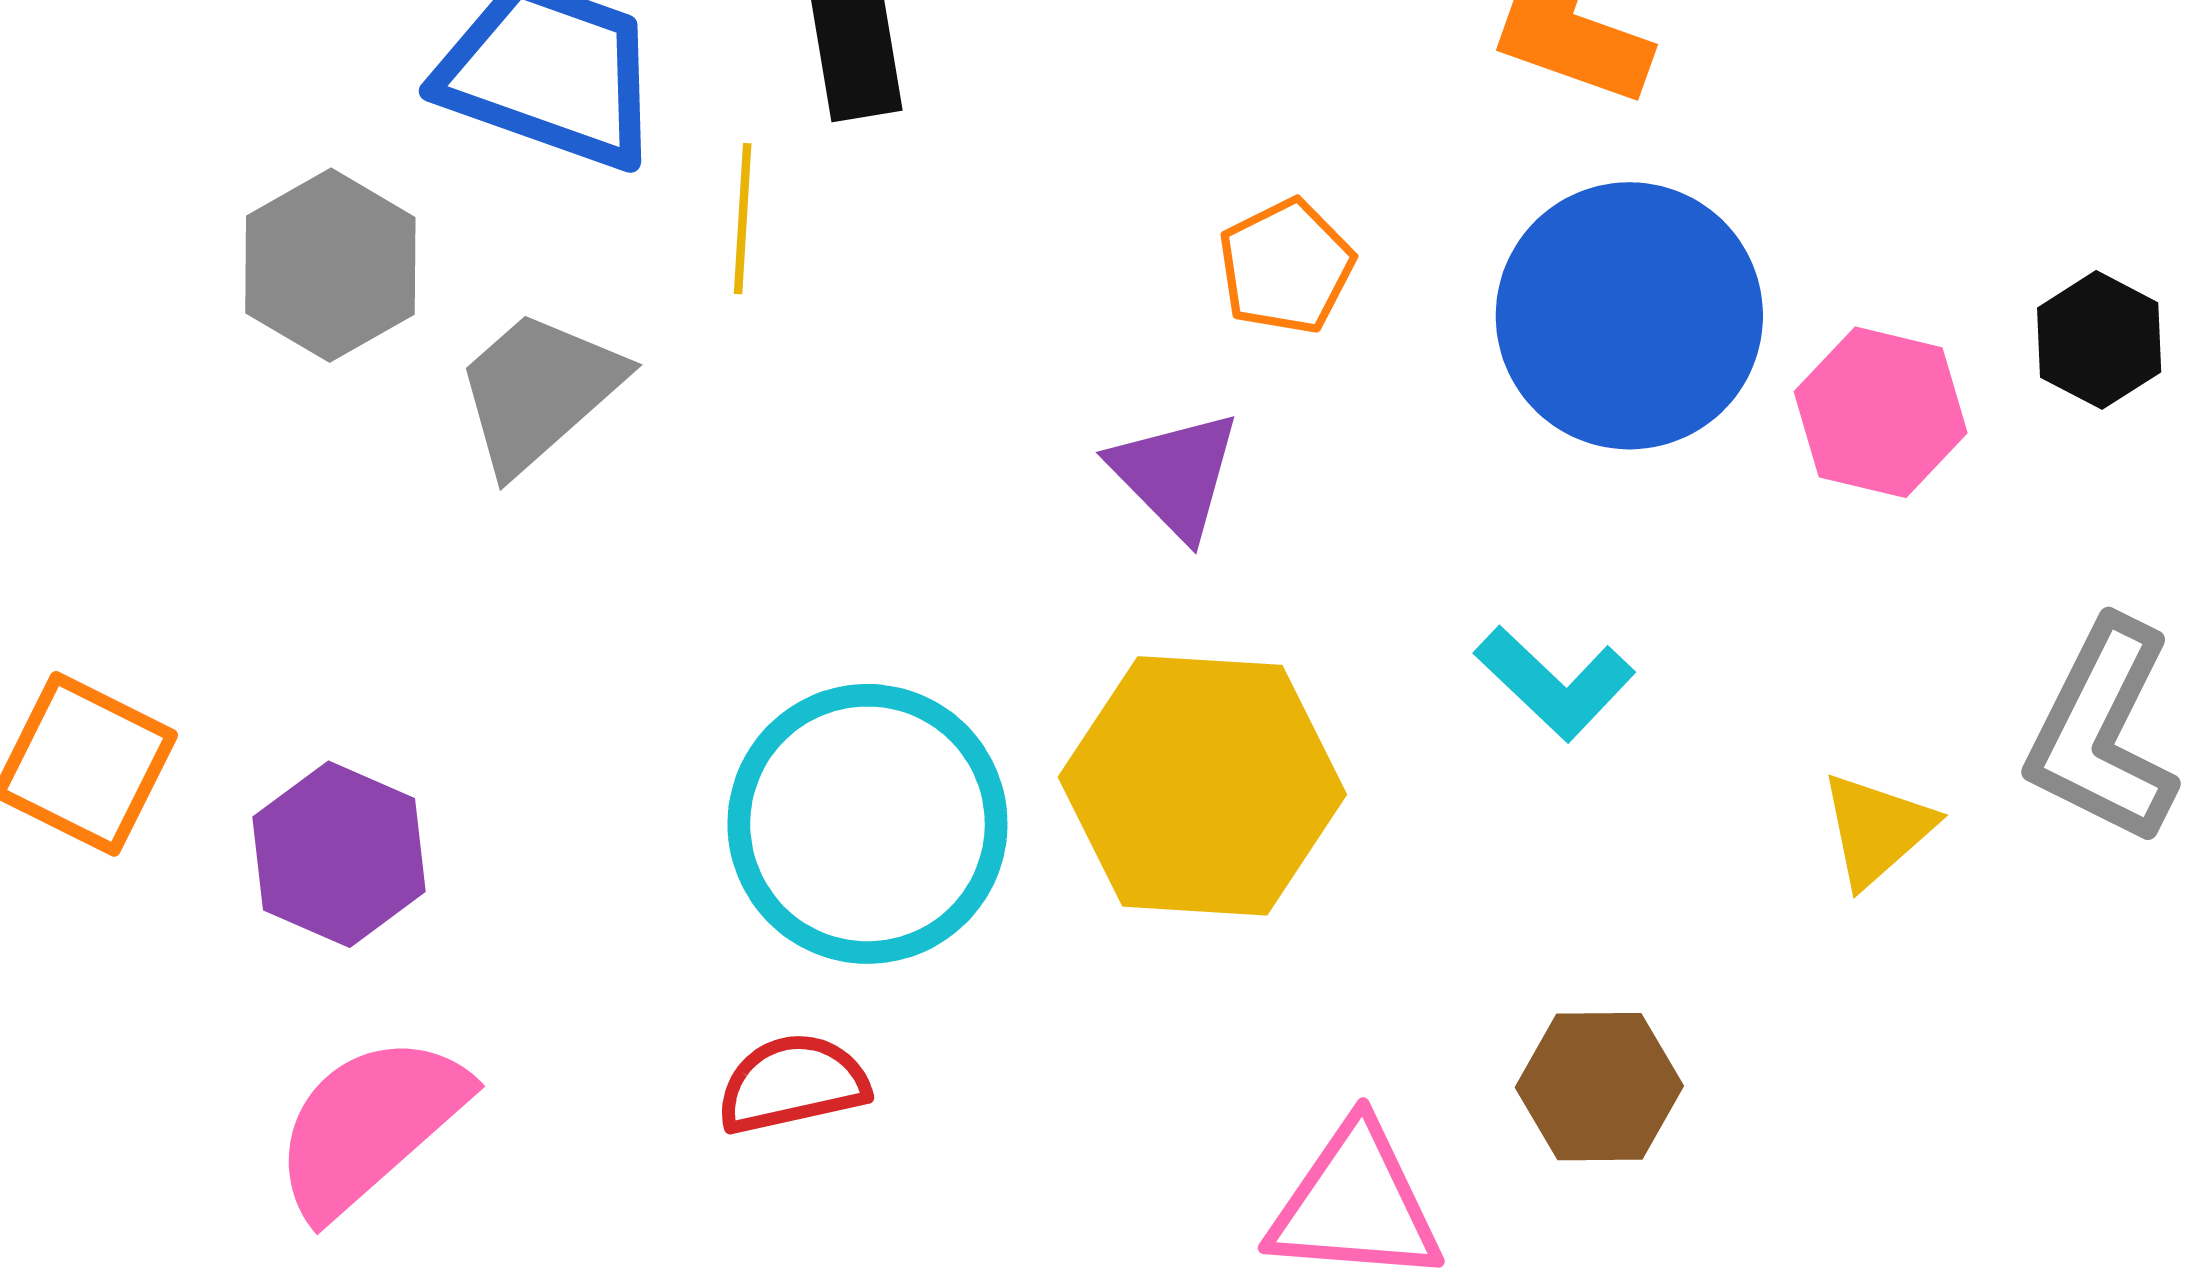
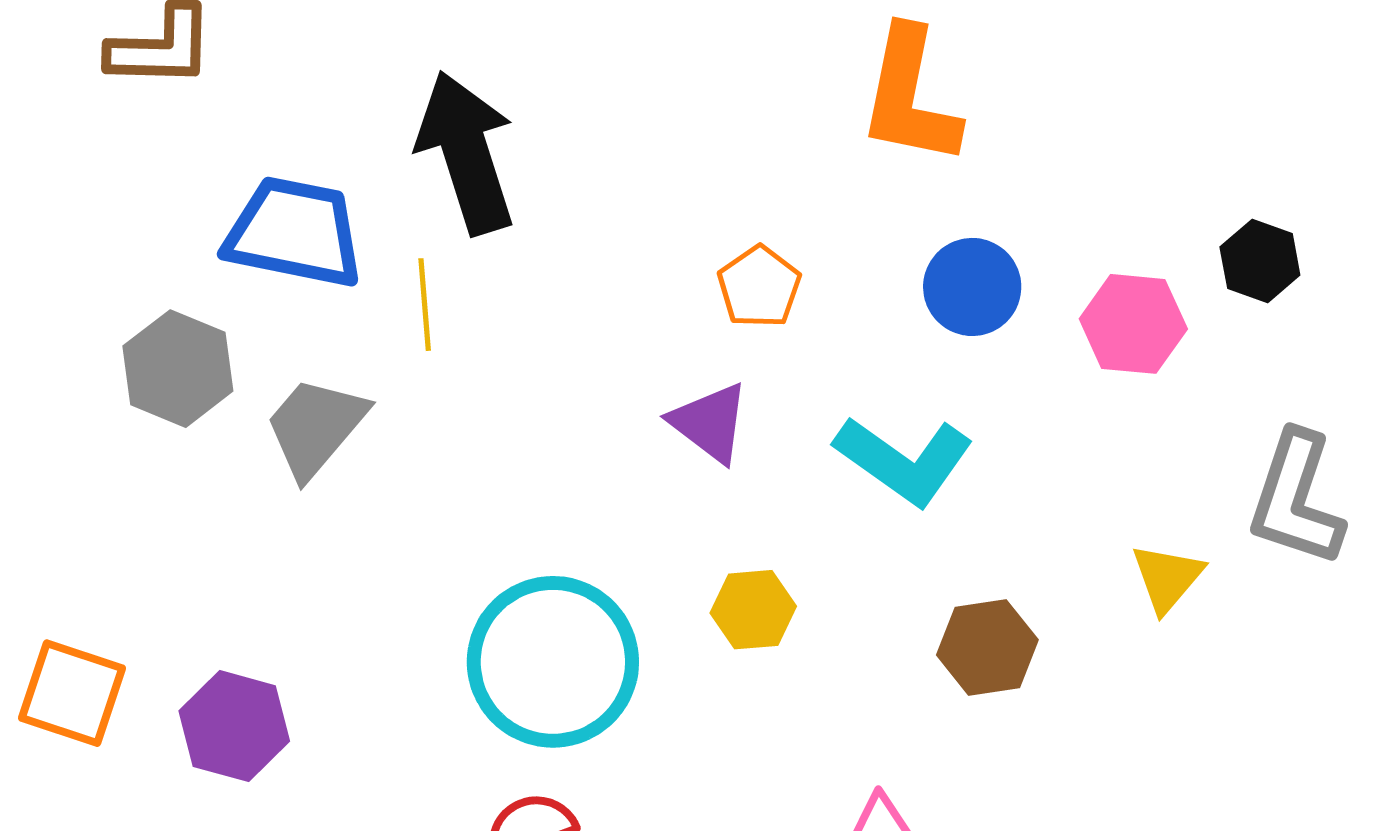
blue circle: (1629, 316) -> (972, 287), size x0.6
cyan L-shape: (1555, 683) -> (904, 460), moved, size x1.4
yellow hexagon: (1202, 786) -> (753, 610), size x0.5
brown hexagon: (1599, 1087) -> (987, 647), moved

